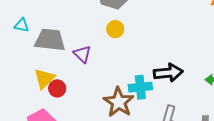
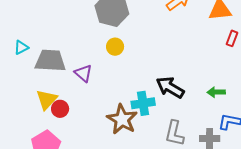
cyan triangle: (22, 25) -> (21, 48), turned -35
black arrow: (168, 73) -> (170, 87), turned -140

